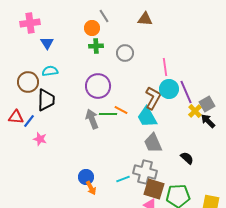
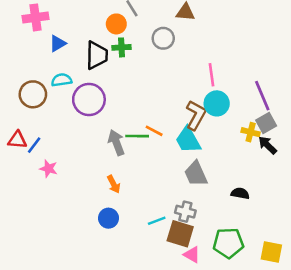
blue triangle: (47, 43) -> (58, 43), turned 32
gray circle: (125, 53) -> (163, 38), moved
purple circle: (98, 86) -> (89, 100), moved
purple line: (186, 92) -> (262, 96), moved
black trapezoid: (46, 100) -> (97, 55), moved
yellow cross: (195, 111) -> (251, 132), turned -32
black semicircle: (187, 158) -> (240, 193), turned -32
gray cross: (145, 172) -> (185, 212), size x0.7
orange arrow: (91, 188) -> (114, 184), moved
brown square: (154, 189) -> (180, 234), moved

